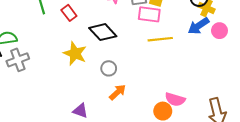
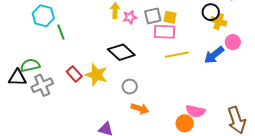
red rectangle: (69, 13) -> (74, 74), moved
blue arrow: (199, 26) -> (214, 55), moved
orange arrow: (118, 92) -> (140, 109), turned 66

